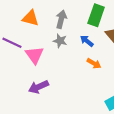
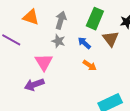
pink triangle: (34, 55) -> (44, 62), moved

